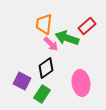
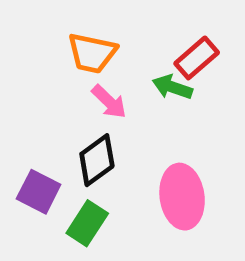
orange trapezoid: (44, 24) -> (92, 53), turned -85
green arrow: (67, 38) -> (172, 87), moved, size x0.7

